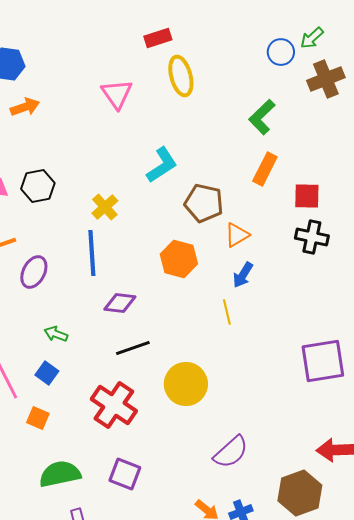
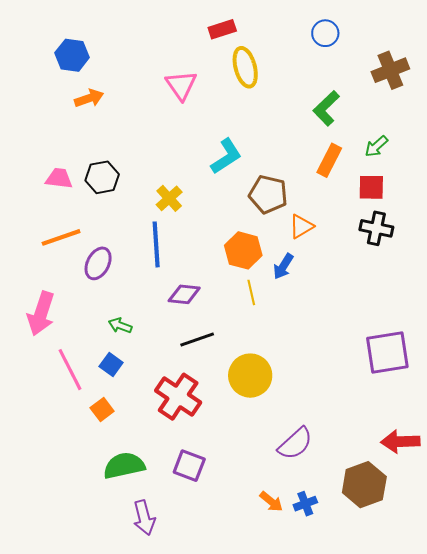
green arrow: (312, 38) -> (376, 146), moved
blue circle: (281, 52) -> (325, 33), moved
blue arrow: (243, 275) -> (283, 266), moved
yellow line: (227, 312) -> (251, 292), moved
orange square: (38, 418) -> (102, 410), turned 30

